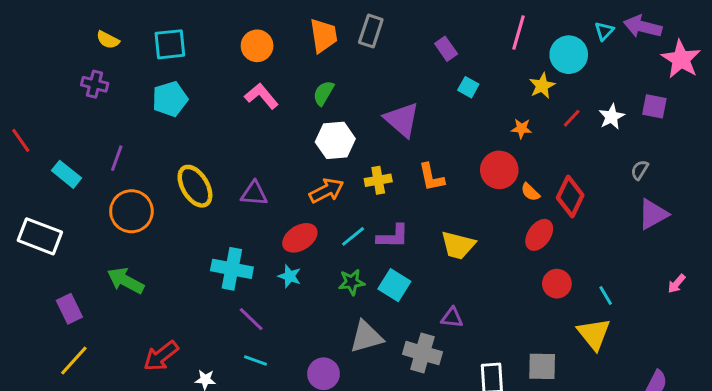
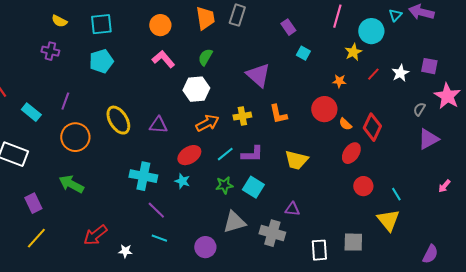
pink star: (681, 59) -> (447, 96), moved
white hexagon: (335, 140) -> (196, 89), moved

